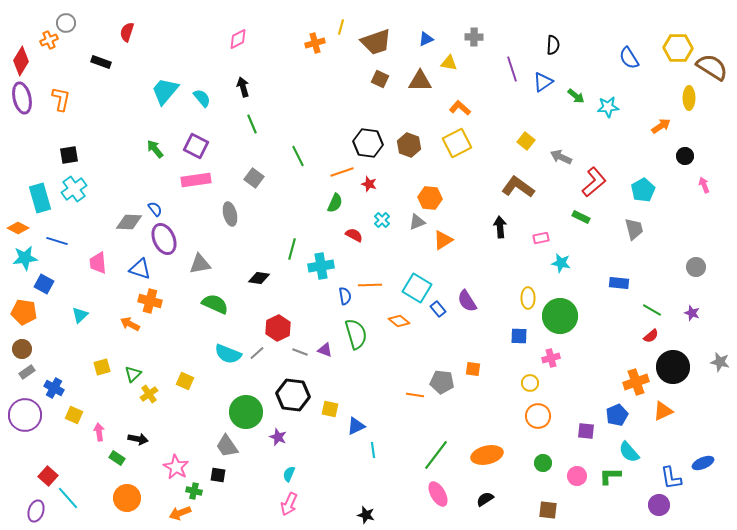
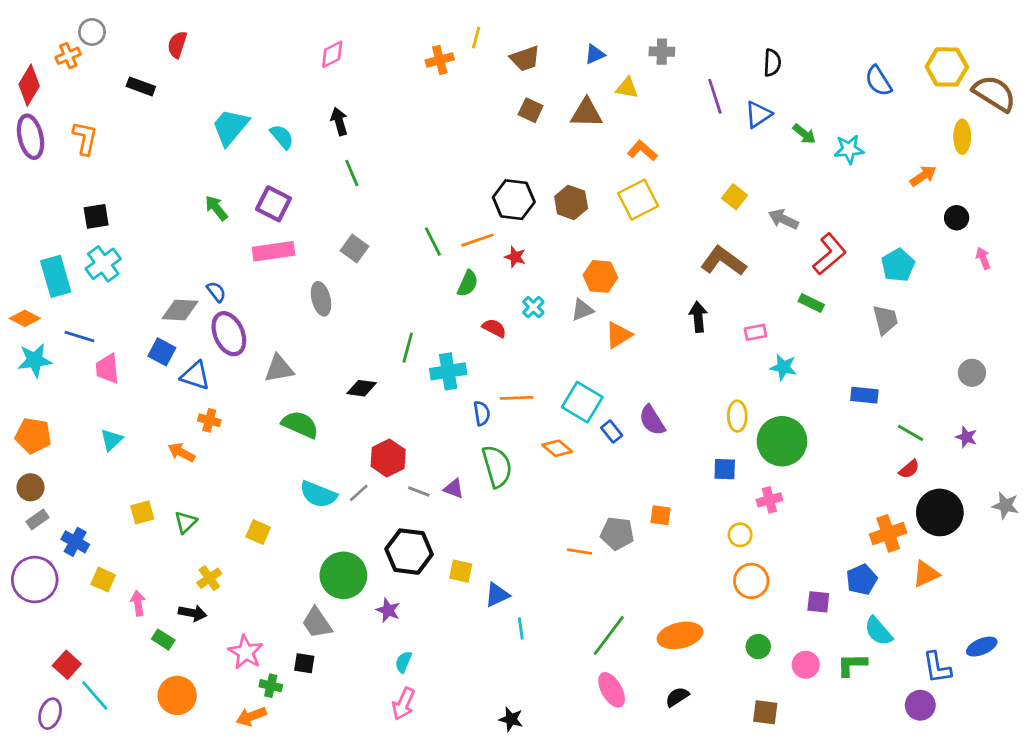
brown trapezoid: (376, 42) -> (525, 59), size x0.7
green line: (298, 156) -> (433, 241), moved
pink trapezoid: (98, 263) -> (107, 369), moved
blue square: (44, 284) -> (162, 352), moved
orange cross: (150, 301) -> (209, 420), size x0.7
yellow cross: (149, 394) -> (209, 578), moved

